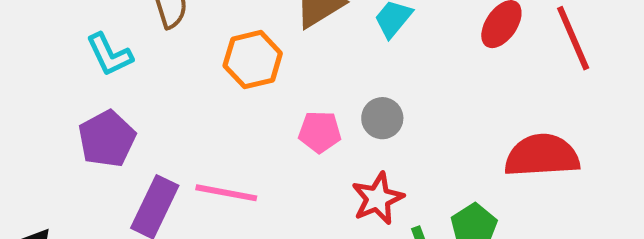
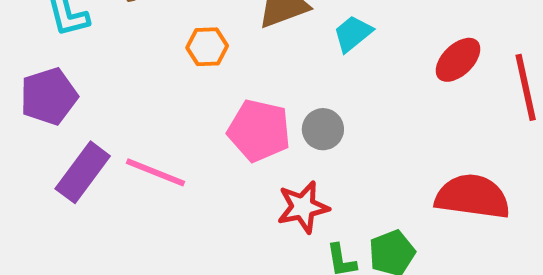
orange hexagon: (253, 60) -> (207, 47), size x0.7
pink pentagon: (320, 132) -> (259, 131), size x1.5

